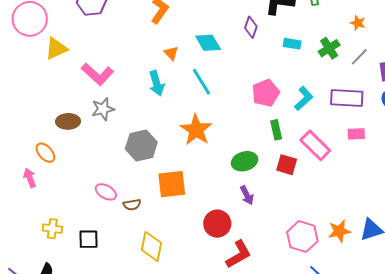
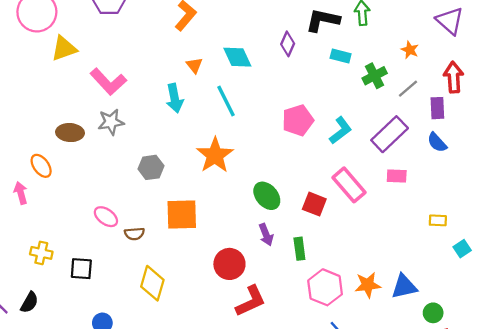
cyan rectangle: (292, 44) -> (341, 56), moved
purple rectangle: (347, 98) -> (390, 134), turned -52
green rectangle: (276, 130) -> (299, 249), moved
gray hexagon: (141, 146) -> (151, 167), size x0.7
green ellipse: (245, 161) -> (267, 196), turned 60

